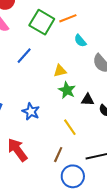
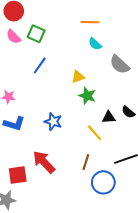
orange line: (68, 18) -> (90, 22), moved, turned 30
green square: (42, 22) -> (36, 34), moved, size x0.7
black triangle: (88, 100) -> (109, 117), moved

